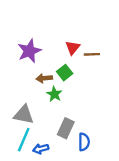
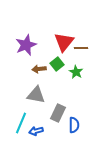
red triangle: (73, 48) -> (64, 42), size x1.5
green star: (54, 94) -> (76, 72), moved
gray triangle: (24, 115) -> (36, 95), moved

